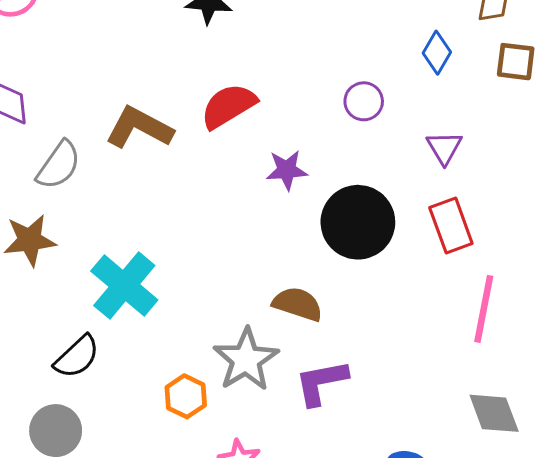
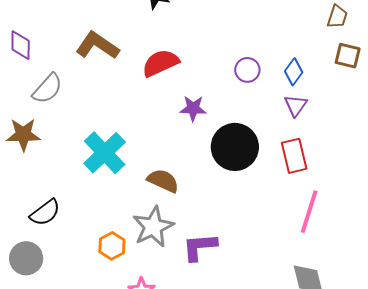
blue diamond: (437, 53) -> (294, 72), moved
brown L-shape: (139, 128) -> (97, 45), moved
cyan cross: (124, 285) -> (105, 153), moved
brown semicircle: (298, 304) -> (163, 181), moved

